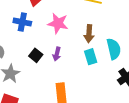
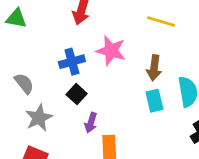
blue cross: (22, 22) -> (72, 62), moved, turned -30
purple arrow: (57, 54) -> (91, 123), moved

